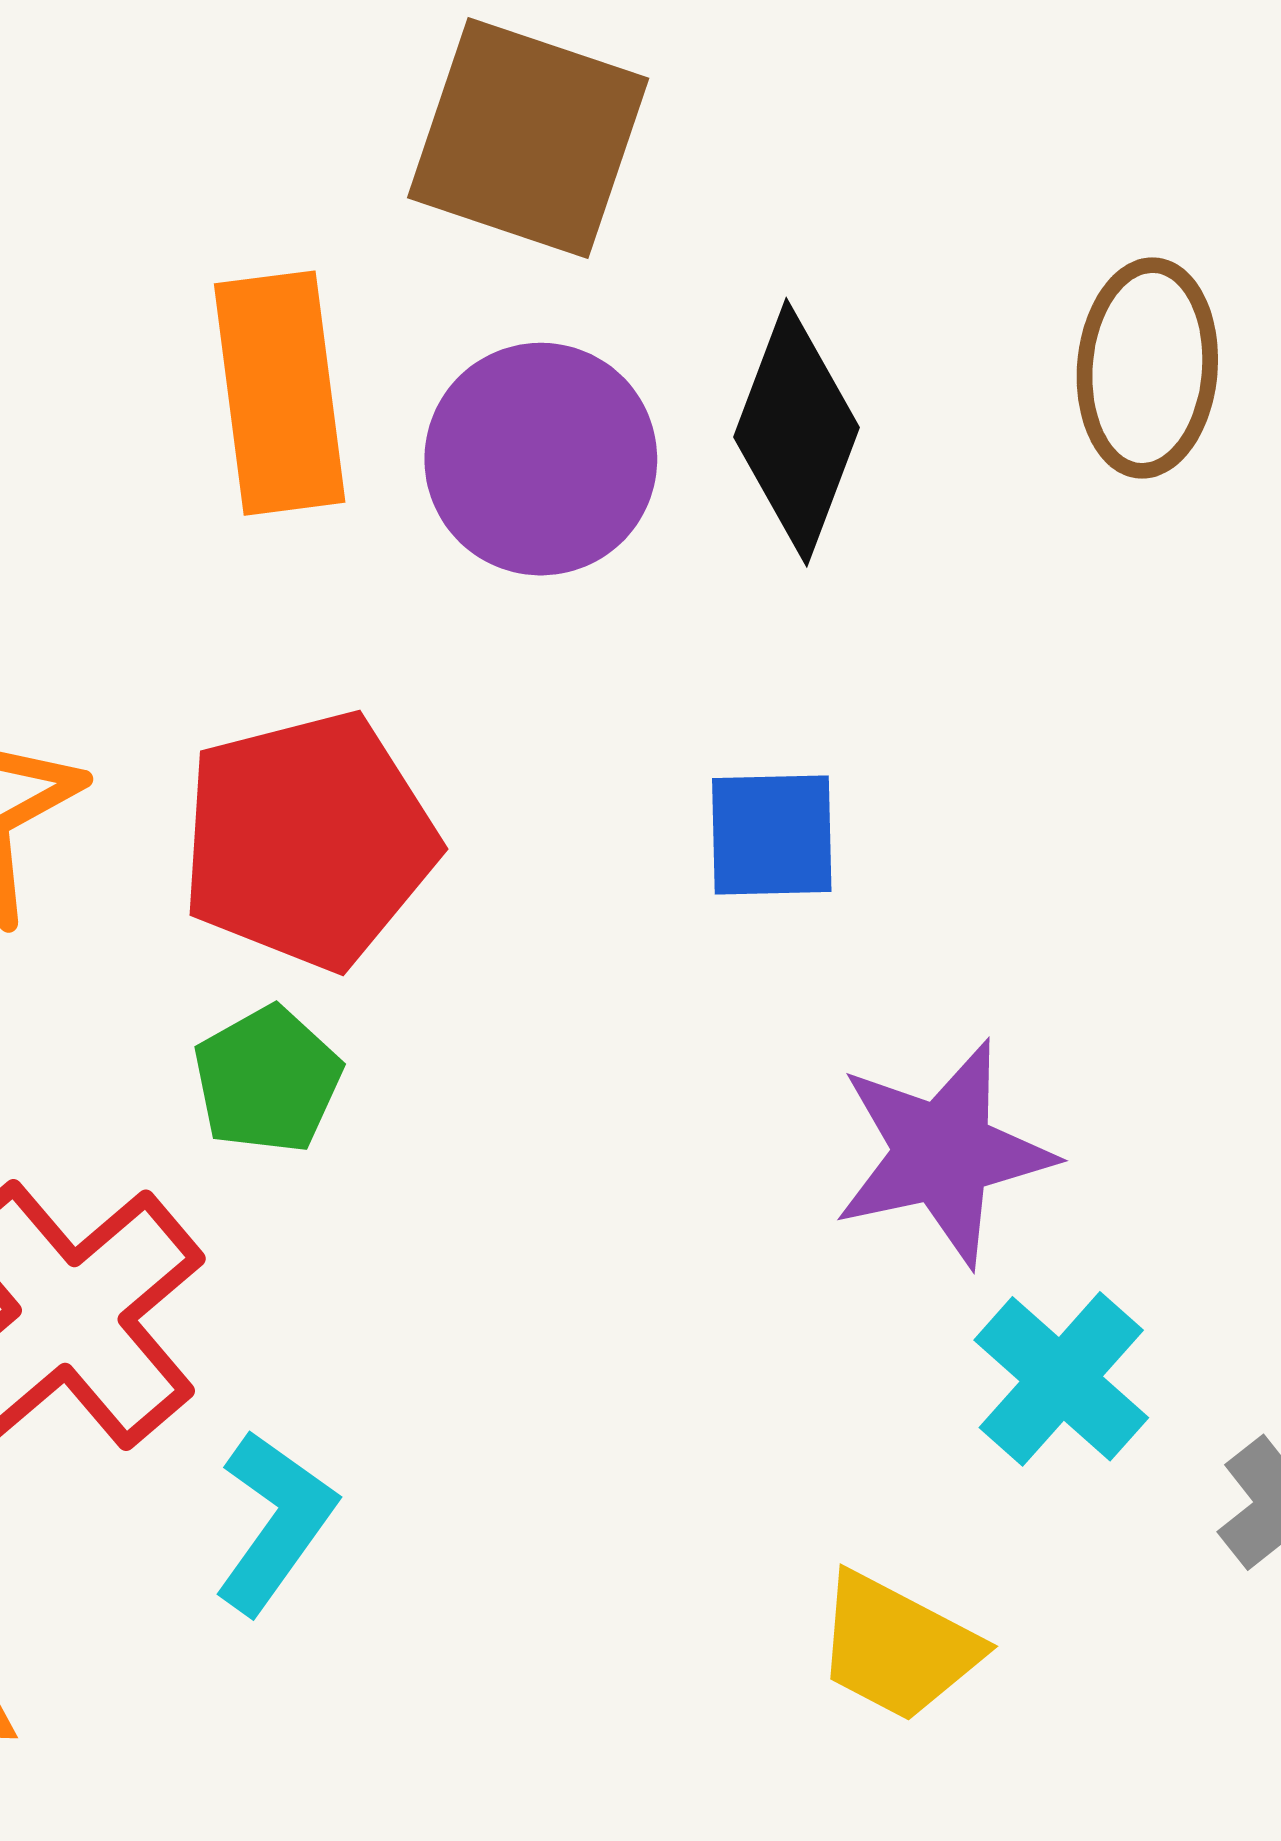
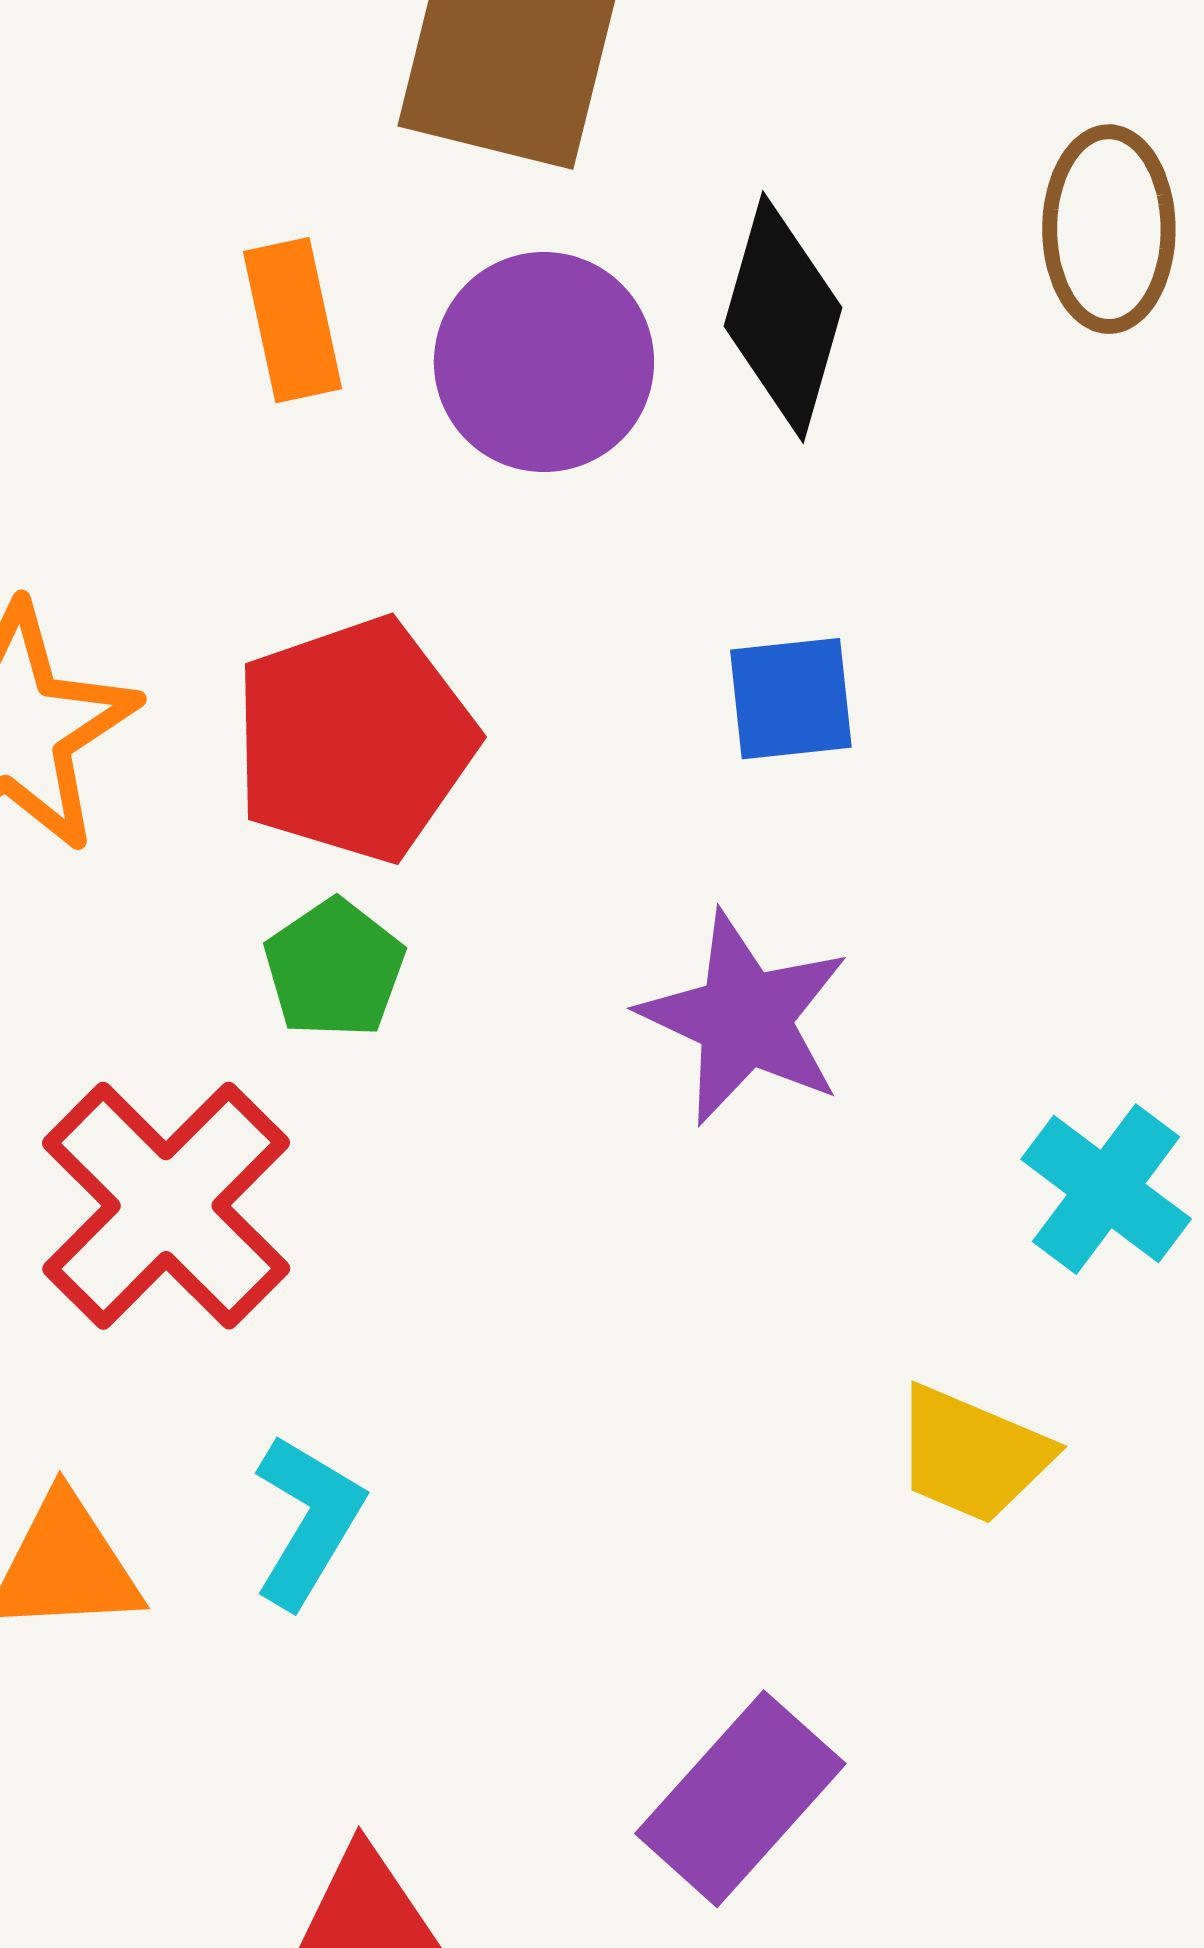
orange rectangle: (280, 393) -> (293, 320), size x0.7
purple star: (943, 1153) -> (744, 1018), moved, turned -30
cyan L-shape: (275, 1522) -> (308, 1521), moved

